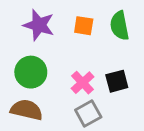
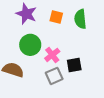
green circle: (31, 72) -> (30, 45), moved
black square: (117, 81) -> (74, 65), moved

